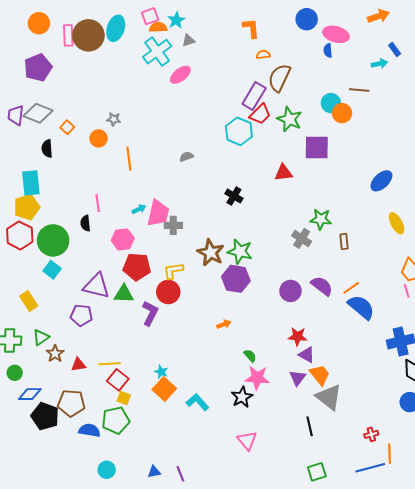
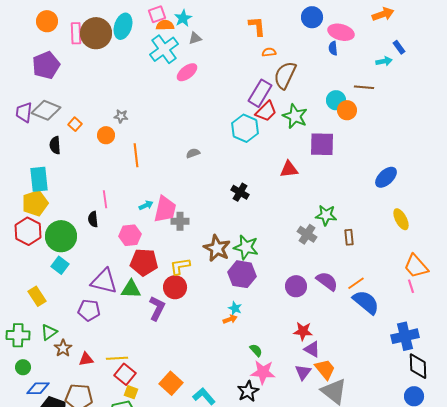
cyan star: (161, 372) -> (235, 308), moved

